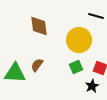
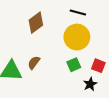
black line: (96, 16) -> (78, 12), moved
brown diamond: (39, 26) -> (36, 23), turned 60

